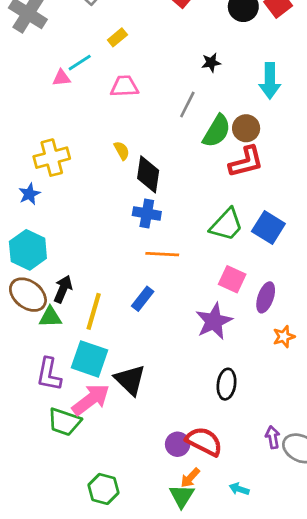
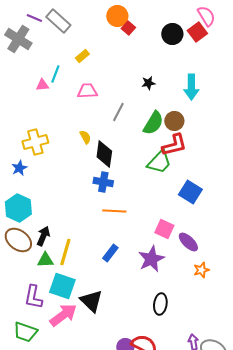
cyan line: (80, 63) -> (55, 74), turned -36
black star: (211, 63) -> (148, 83), moved
gray line: (187, 104) -> (118, 112), moved
green trapezoid: (226, 225) -> (159, 162), moved
purple ellipse: (266, 297) -> (188, 242), turned -65
blue rectangle: (143, 299) -> (110, 253), moved
green triangle: (50, 317) -> (45, 260), moved
green trapezoid: (64, 422) -> (25, 332), moved

